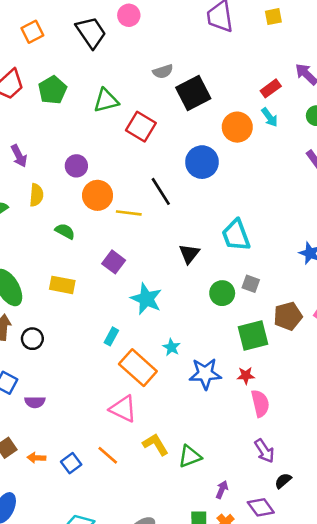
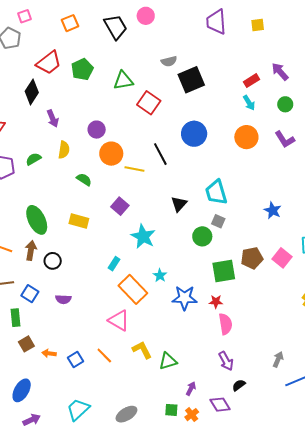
orange circle: (237, 127) -> (246, 137), moved
gray square: (251, 284) -> (218, 221), moved
purple semicircle: (35, 402) -> (63, 299), moved

